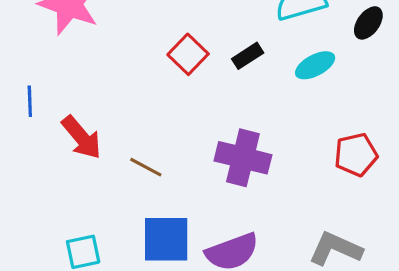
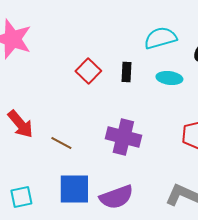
black rectangle: (248, 56) -> (126, 72), turned -54
cyan ellipse: (315, 65) -> (169, 78), turned 35

